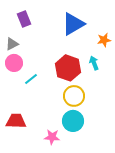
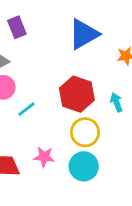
cyan arrow: (94, 63) -> (116, 102), moved
pink star: (52, 137) -> (44, 157), moved

